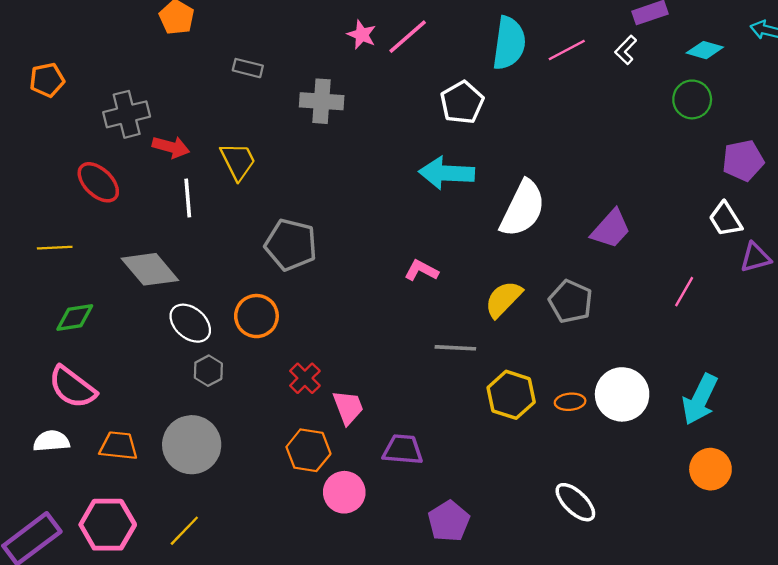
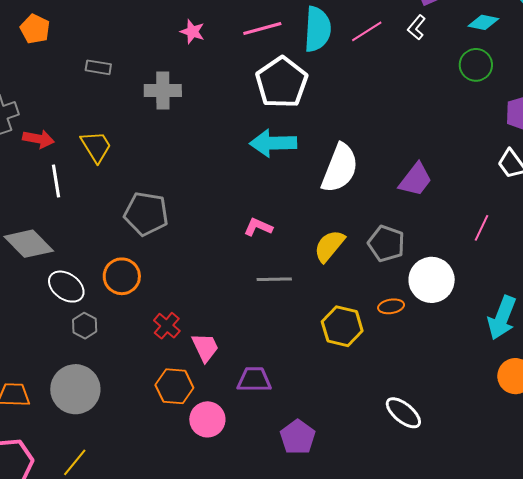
pink line: (408, 37) -> (262, 28), moved, turned 30
white pentagon: (462, 102) -> (282, 82), size x1.4
gray line: (455, 348) -> (274, 279), moved
white circle: (622, 394) -> (432, 280), moved
orange ellipse: (570, 402) -> (391, 306), moved

